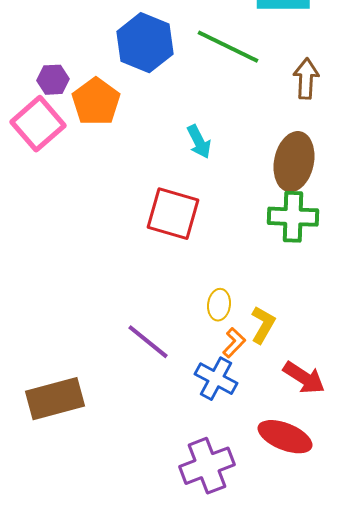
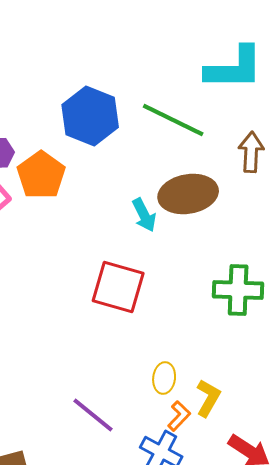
brown ellipse: (294, 162) -> (188, 194), moved, turned 68

